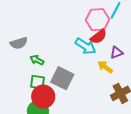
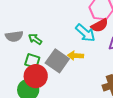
gray semicircle: (19, 43) -> (14, 36), moved
yellow arrow: (105, 67) -> (75, 56), moved, turned -42

